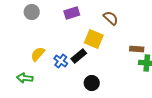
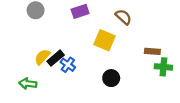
black rectangle: (79, 56) -> (56, 58), moved
black circle: (92, 83) -> (111, 78), moved

